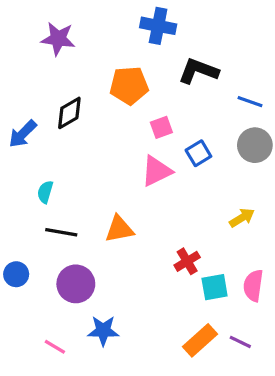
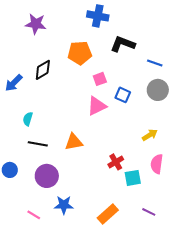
blue square: (198, 153) -> (123, 95), turned -35
pink semicircle: (253, 286) -> (157, 164), moved
orange rectangle: (200, 340) -> (108, 214), moved

